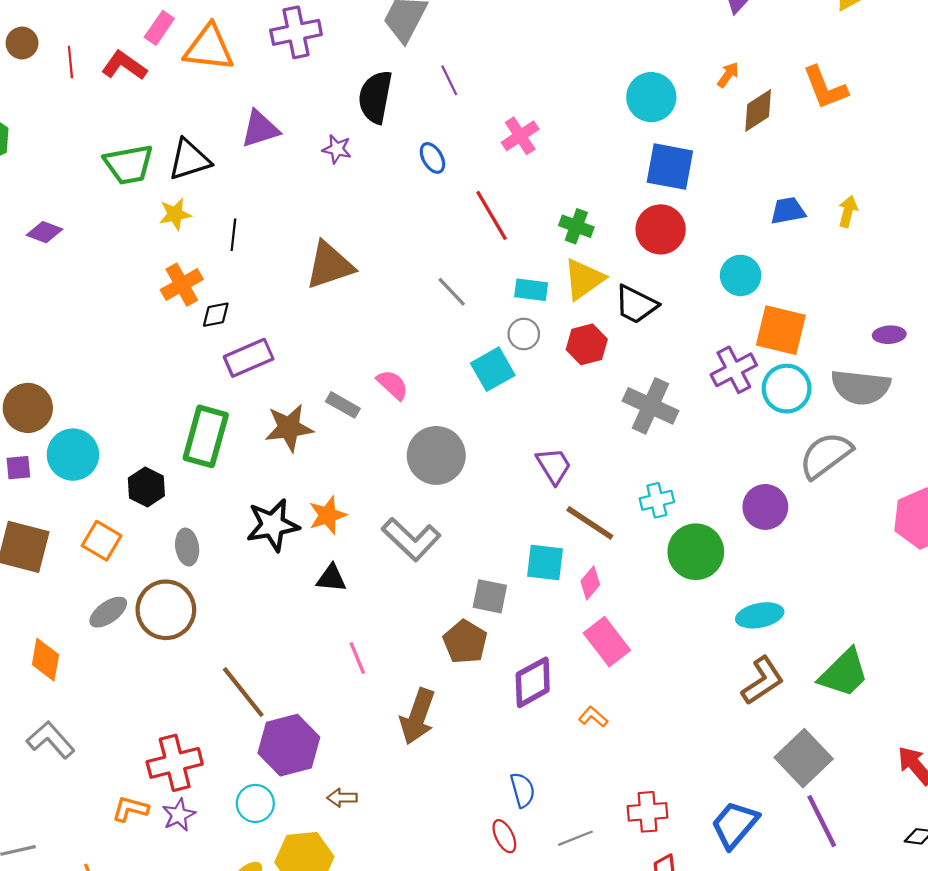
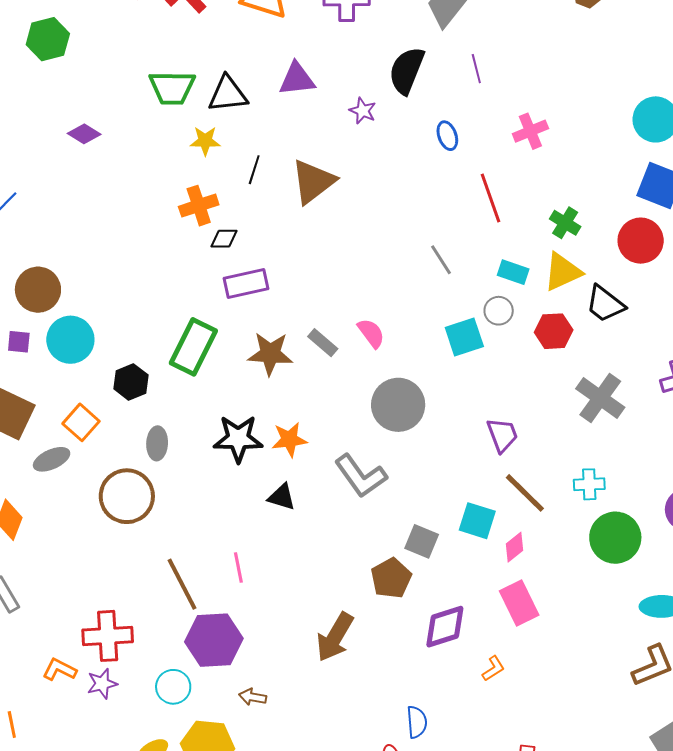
brown triangle: (330, 265) -> (313, 182), moved, turned -30
gray ellipse: (108, 612) -> (52, 459), moved
pink line: (357, 658) -> (238, 568), moved
orange L-shape: (593, 717) -> (493, 668), turned 96

